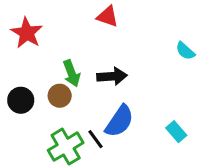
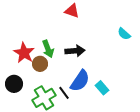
red star: (27, 33) -> (24, 53), moved
black circle: (21, 100) -> (14, 84), moved
cyan rectangle: (176, 132) -> (102, 88), moved

